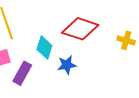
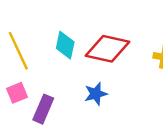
cyan diamond: (44, 47) -> (65, 45), moved

